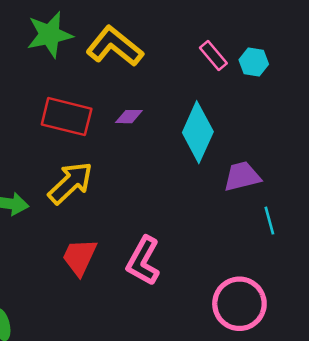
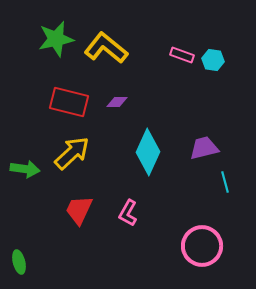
pink rectangle: (213, 55) -> (182, 55), turned -30
cyan diamond: (198, 132) -> (148, 152), moved
pink L-shape: (143, 261) -> (128, 213), size x0.7

